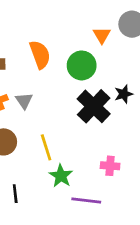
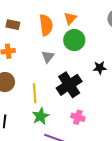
orange triangle: (102, 35) -> (70, 18), moved
gray triangle: (24, 101) -> (48, 57), moved
black cross: (94, 106) -> (69, 85), moved

